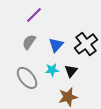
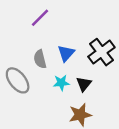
gray semicircle: (29, 42) -> (40, 59), moved, turned -49
gray ellipse: (27, 78) -> (18, 80), moved

